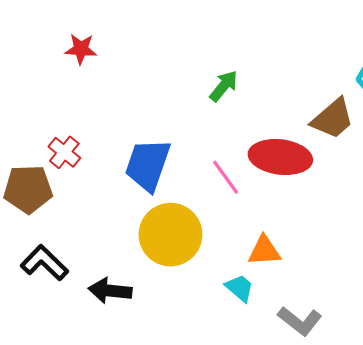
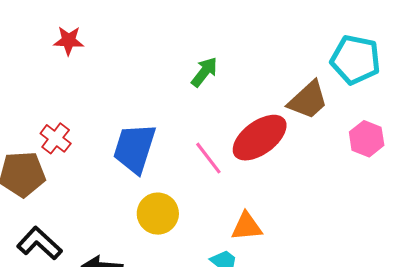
red ellipse: (280, 157) -> (260, 138), turned -42
yellow circle: (171, 235) -> (158, 214), size x0.7

